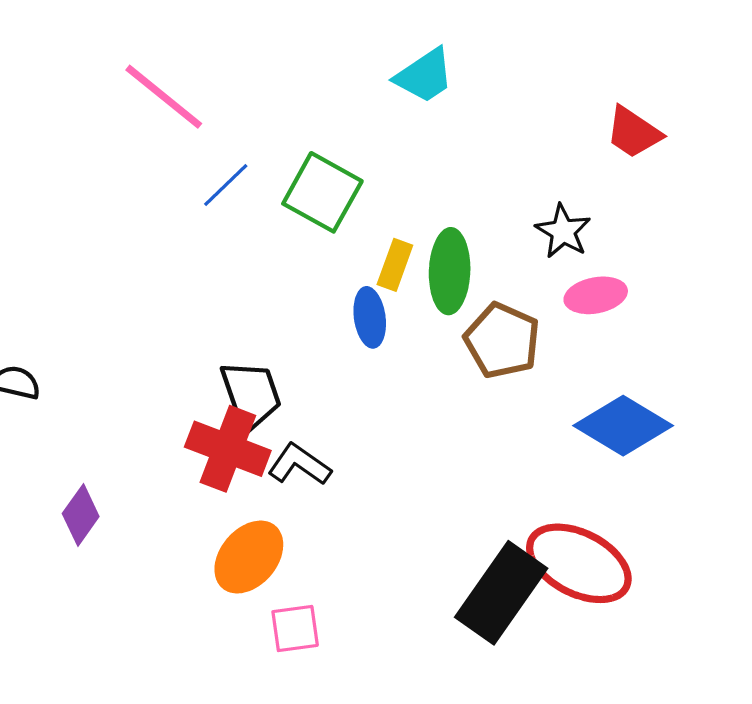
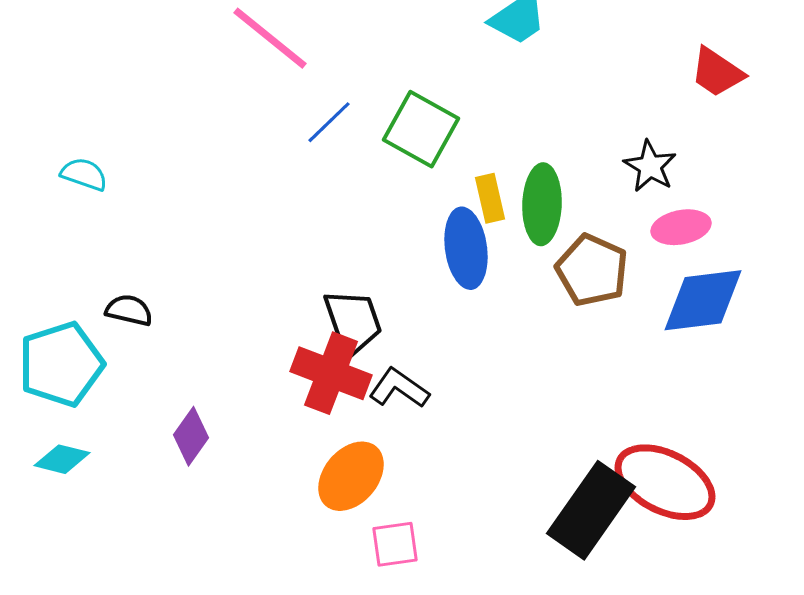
yellow rectangle: (395, 265) -> (490, 198), turned -33
blue ellipse: (370, 317) -> (466, 248), size x1.4
blue diamond: (623, 426) -> (703, 300), moved, turned -38

